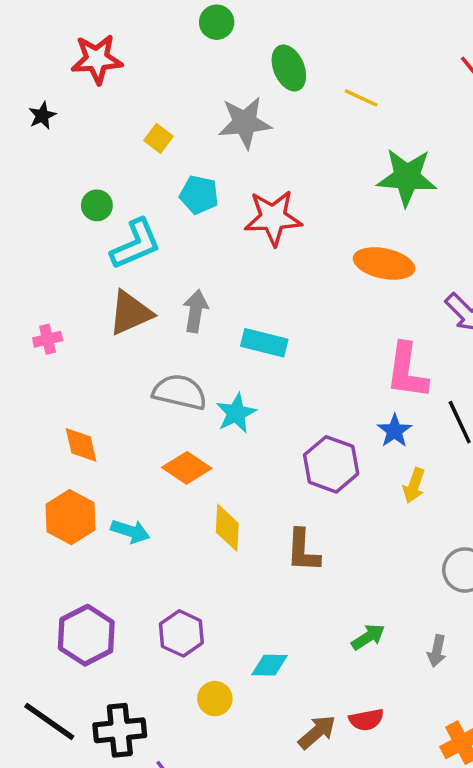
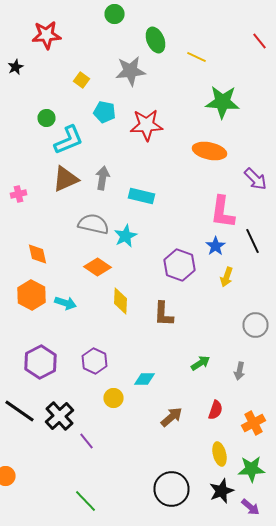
red semicircle: (366, 720) -> (216, 410), moved, turned -60
black cross: (120, 730) -> (60, 416), turned -36

